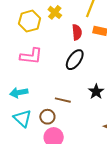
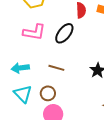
black ellipse: (75, 60) -> (64, 33), moved
brown line: (63, 100) -> (56, 68), moved

